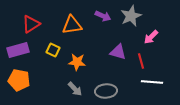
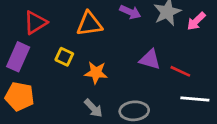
pink arrow: (151, 37) -> (196, 21), moved
purple rectangle: (18, 50) -> (18, 57), turned -50
red line: (141, 61) -> (180, 71), turned -49

